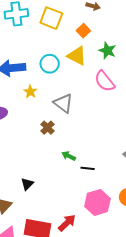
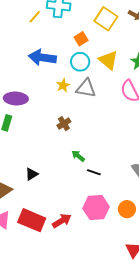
yellow square: (51, 18) -> (106, 19), moved
orange square: (83, 31) -> (81, 39), moved
yellow star: (30, 92) -> (63, 85), moved
gray triangle: (63, 103) -> (86, 88), moved, turned -40

